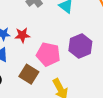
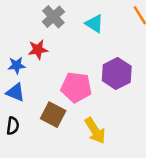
red star: (22, 35) -> (38, 50), moved

